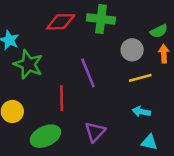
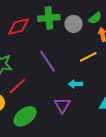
gray circle: (132, 50) -> (73, 24), moved
red line: (62, 98) -> (17, 86), moved, turned 60
cyan arrow: (141, 112) -> (76, 84), moved

